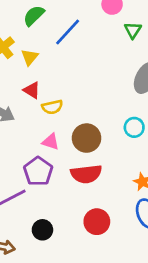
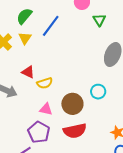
yellow triangle: (30, 57) -> (25, 38), moved
cyan circle: (134, 127) -> (98, 92), moved

